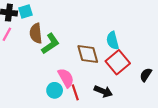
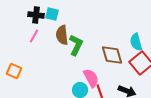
cyan square: (26, 12) -> (52, 14), turned 32
green L-shape: (50, 44) -> (76, 45), turned -30

